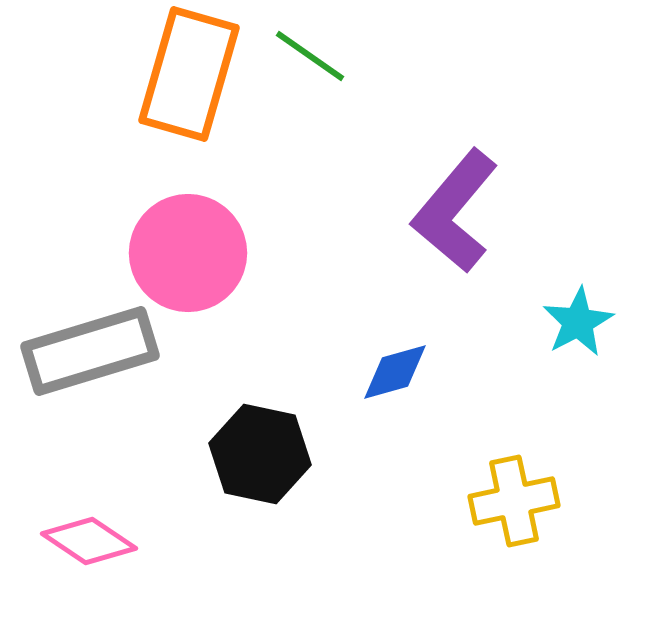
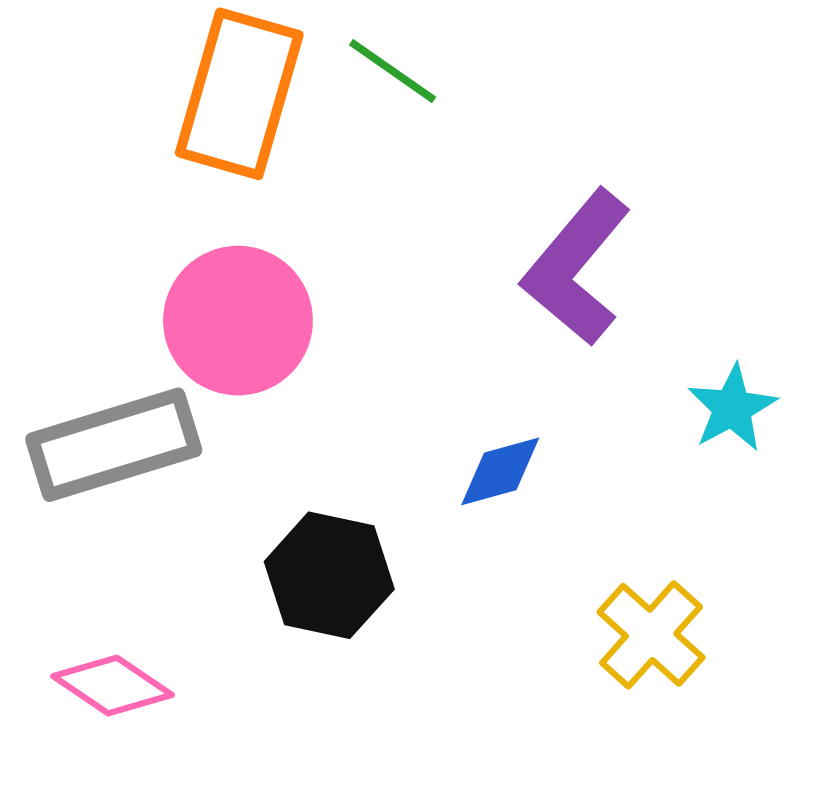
yellow cross: (514, 501) -> (651, 635), turned -36

